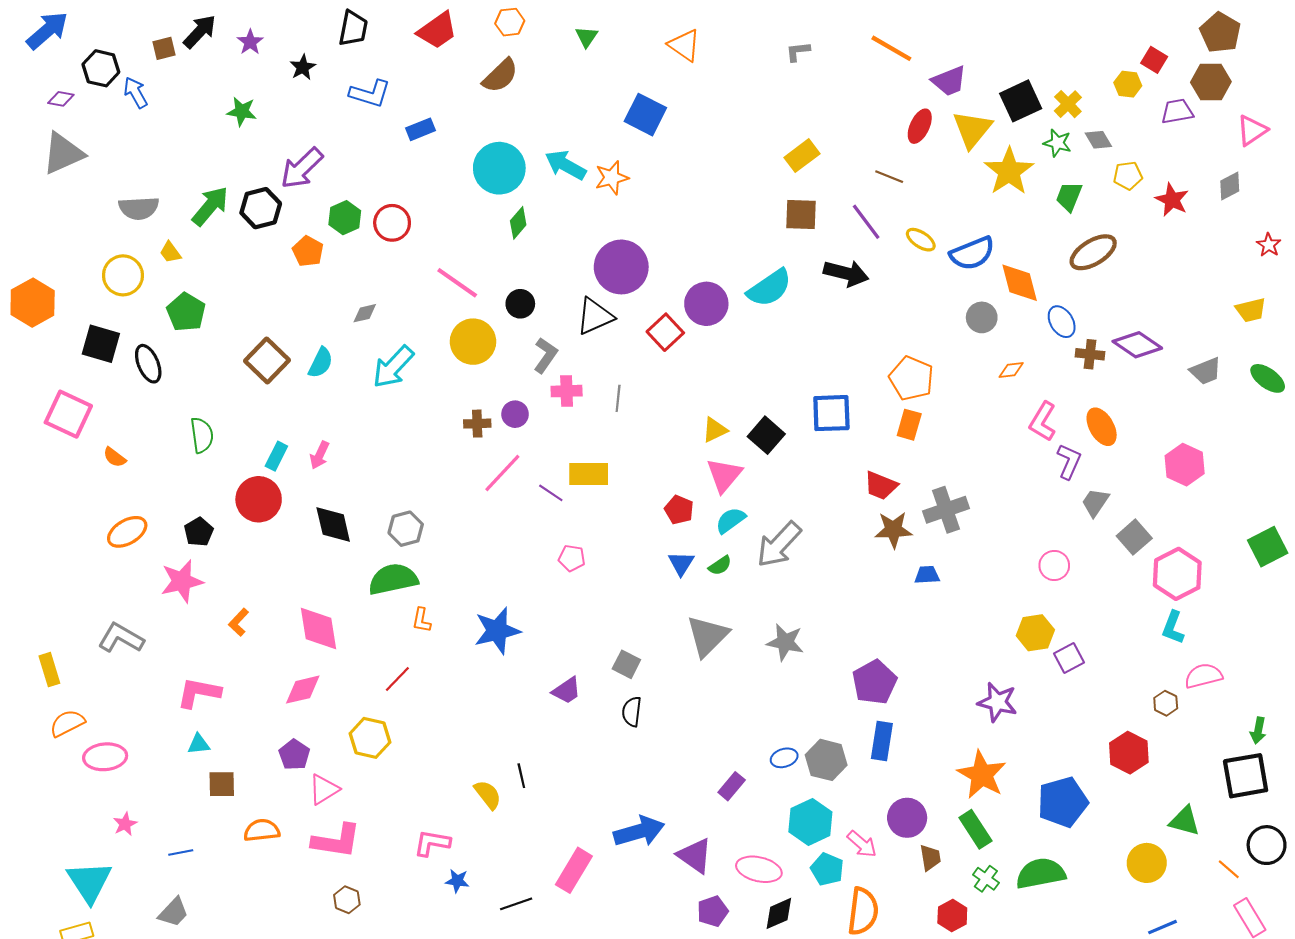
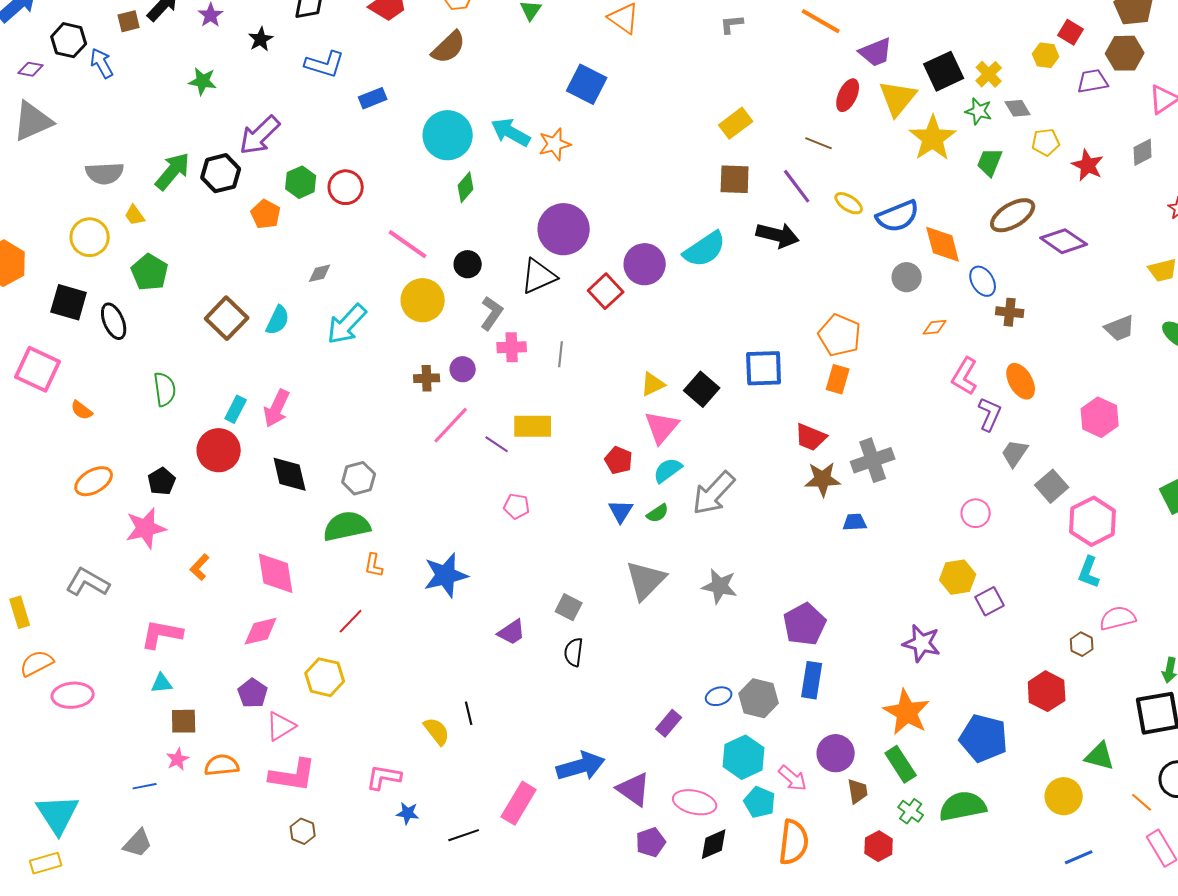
purple diamond: (1137, 345) -> (1064, 241), moved
pink arrow: (320, 455) -> (277, 408), size x1.4
blue pentagon: (1063, 802) -> (984, 738), turned 30
pink star: (125, 824) -> (178, 759), moved

